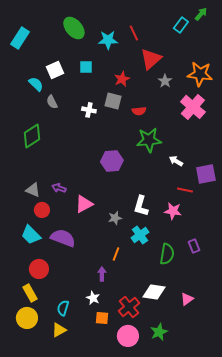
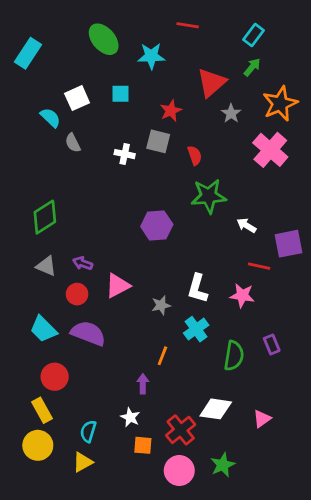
green arrow: (201, 14) -> (252, 67), moved
red line: (134, 33) -> (188, 25), moved, turned -56
orange star: (200, 74) -> (280, 104), turned -30
red semicircle: (139, 111) -> (195, 155), turned -104
green diamond: (32, 136) -> (45, 217), moved
red circle: (42, 210) -> (77, 294), moved

